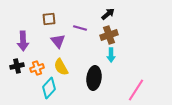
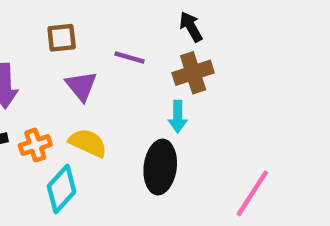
black arrow: (108, 14) -> (191, 27), turned -80
cyan arrow: (111, 55) -> (178, 117), moved
yellow semicircle: (61, 67) -> (88, 143), turned 144

